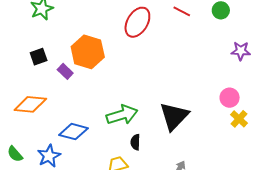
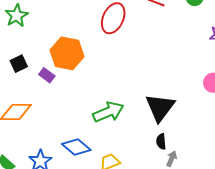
blue diamond: (74, 132) -> (76, 147), moved, turned 32
black semicircle: (135, 142) -> (161, 141), moved

